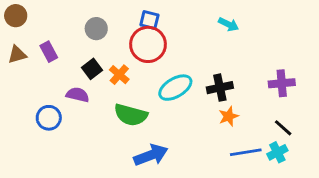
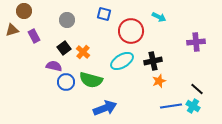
brown circle: (16, 16) -> (24, 11), moved
red circle: (148, 44) -> (131, 31), moved
brown triangle: (17, 54) -> (12, 30), moved
purple cross: (282, 83) -> (196, 42), moved
blue circle: (49, 118) -> (66, 82), moved
cyan cross: (277, 152) -> (193, 106), turned -32

